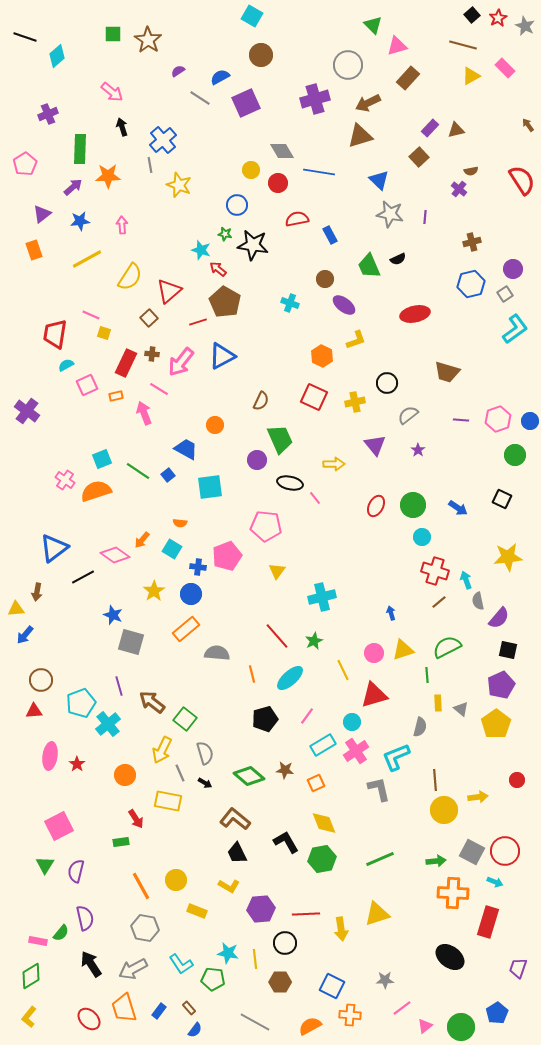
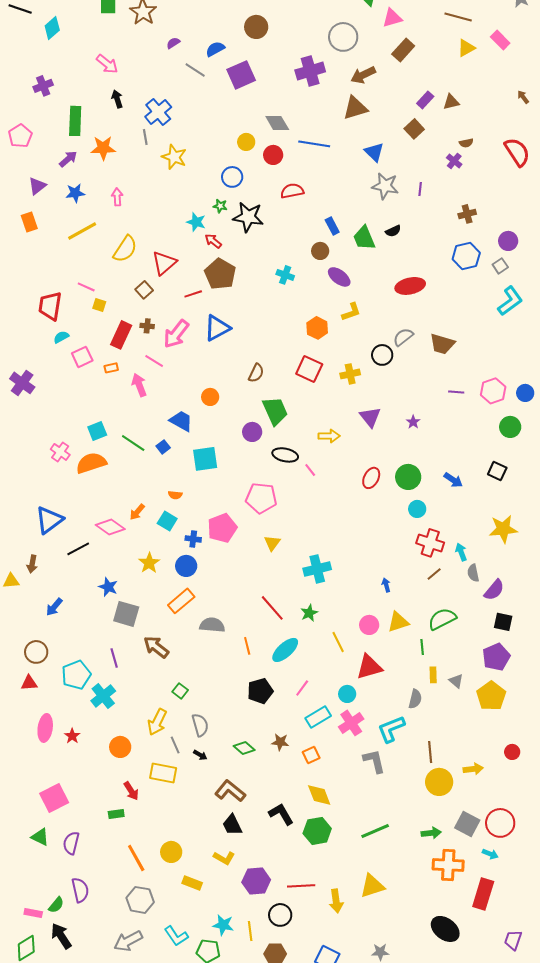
blue rectangle: (330, 235) -> (332, 226), moved
gray semicircle: (408, 415) -> (403, 337), moved
blue arrow: (25, 635) -> (54, 607), moved
brown arrow: (152, 702) -> (156, 647), moved
green square: (185, 719) -> (180, 691), size x0.7
green diamond: (249, 776) -> (244, 748), size x0.7
green triangle: (45, 865) -> (40, 837), turned -36
black arrow: (91, 964) -> (61, 936), moved

